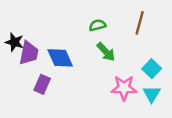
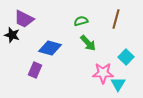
purple trapezoid: (29, 53) -> (24, 19), moved, turned 105
blue diamond: (60, 58) -> (50, 48), turned -50
cyan triangle: (152, 94) -> (118, 84), moved

